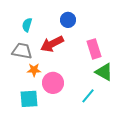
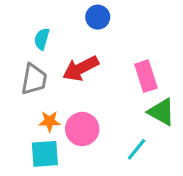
blue circle: (68, 20) -> (98, 17), moved
gray trapezoid: (22, 51) -> (34, 79), turned 90
orange star: (34, 70) -> (50, 121), moved

